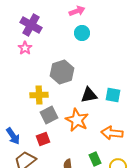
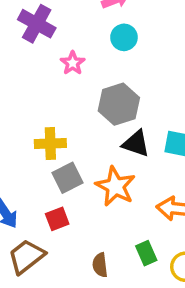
pink star: (25, 48) -> (73, 63), moved
gray hexagon: (62, 72) -> (119, 104), moved
black triangle: (89, 95) -> (136, 144), turned 30

